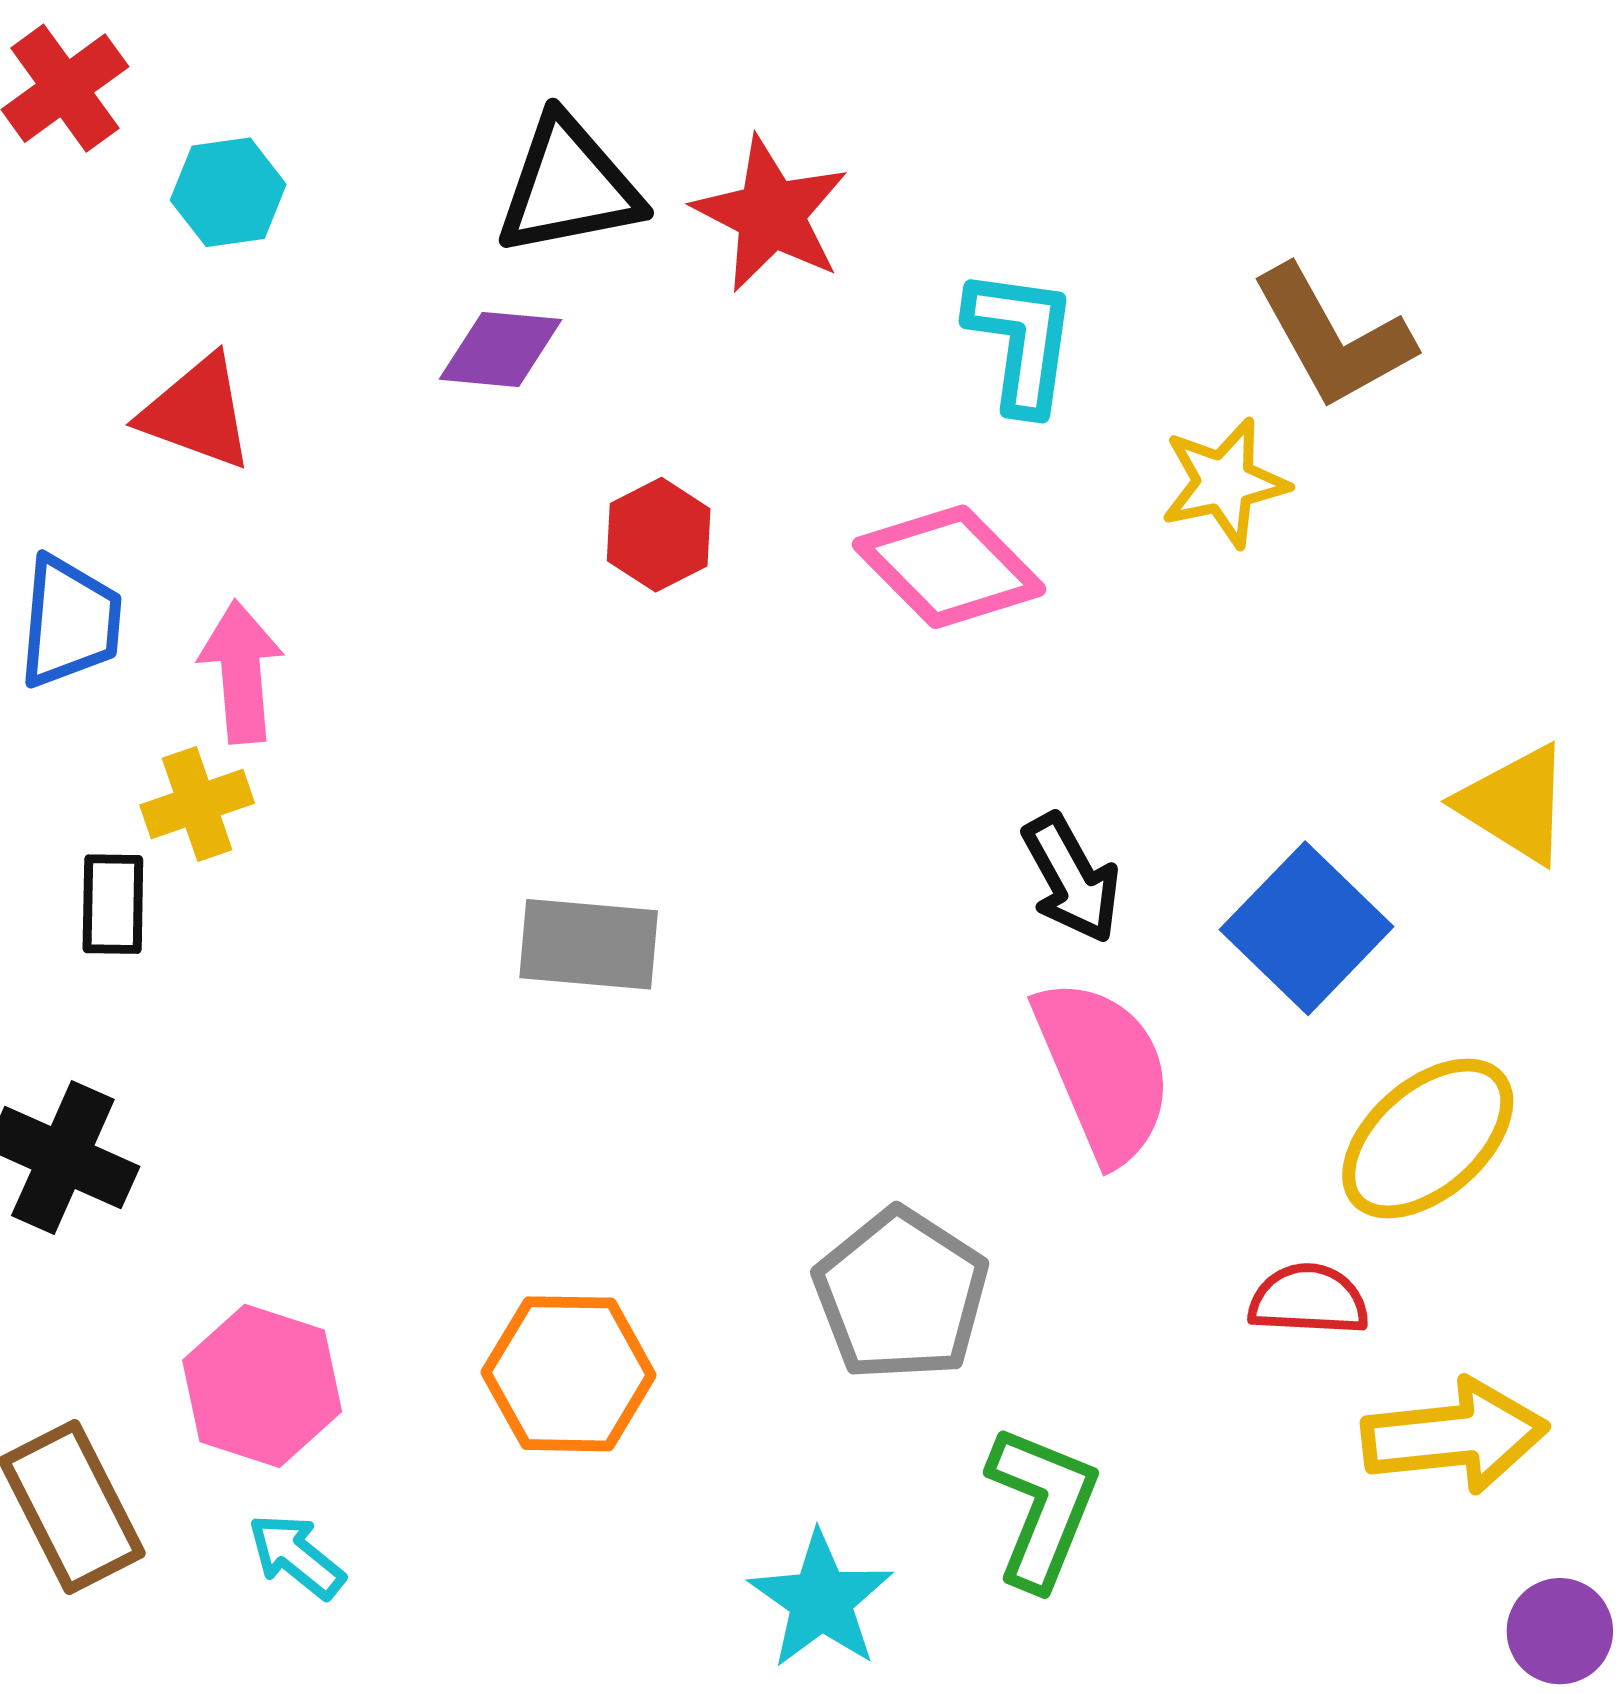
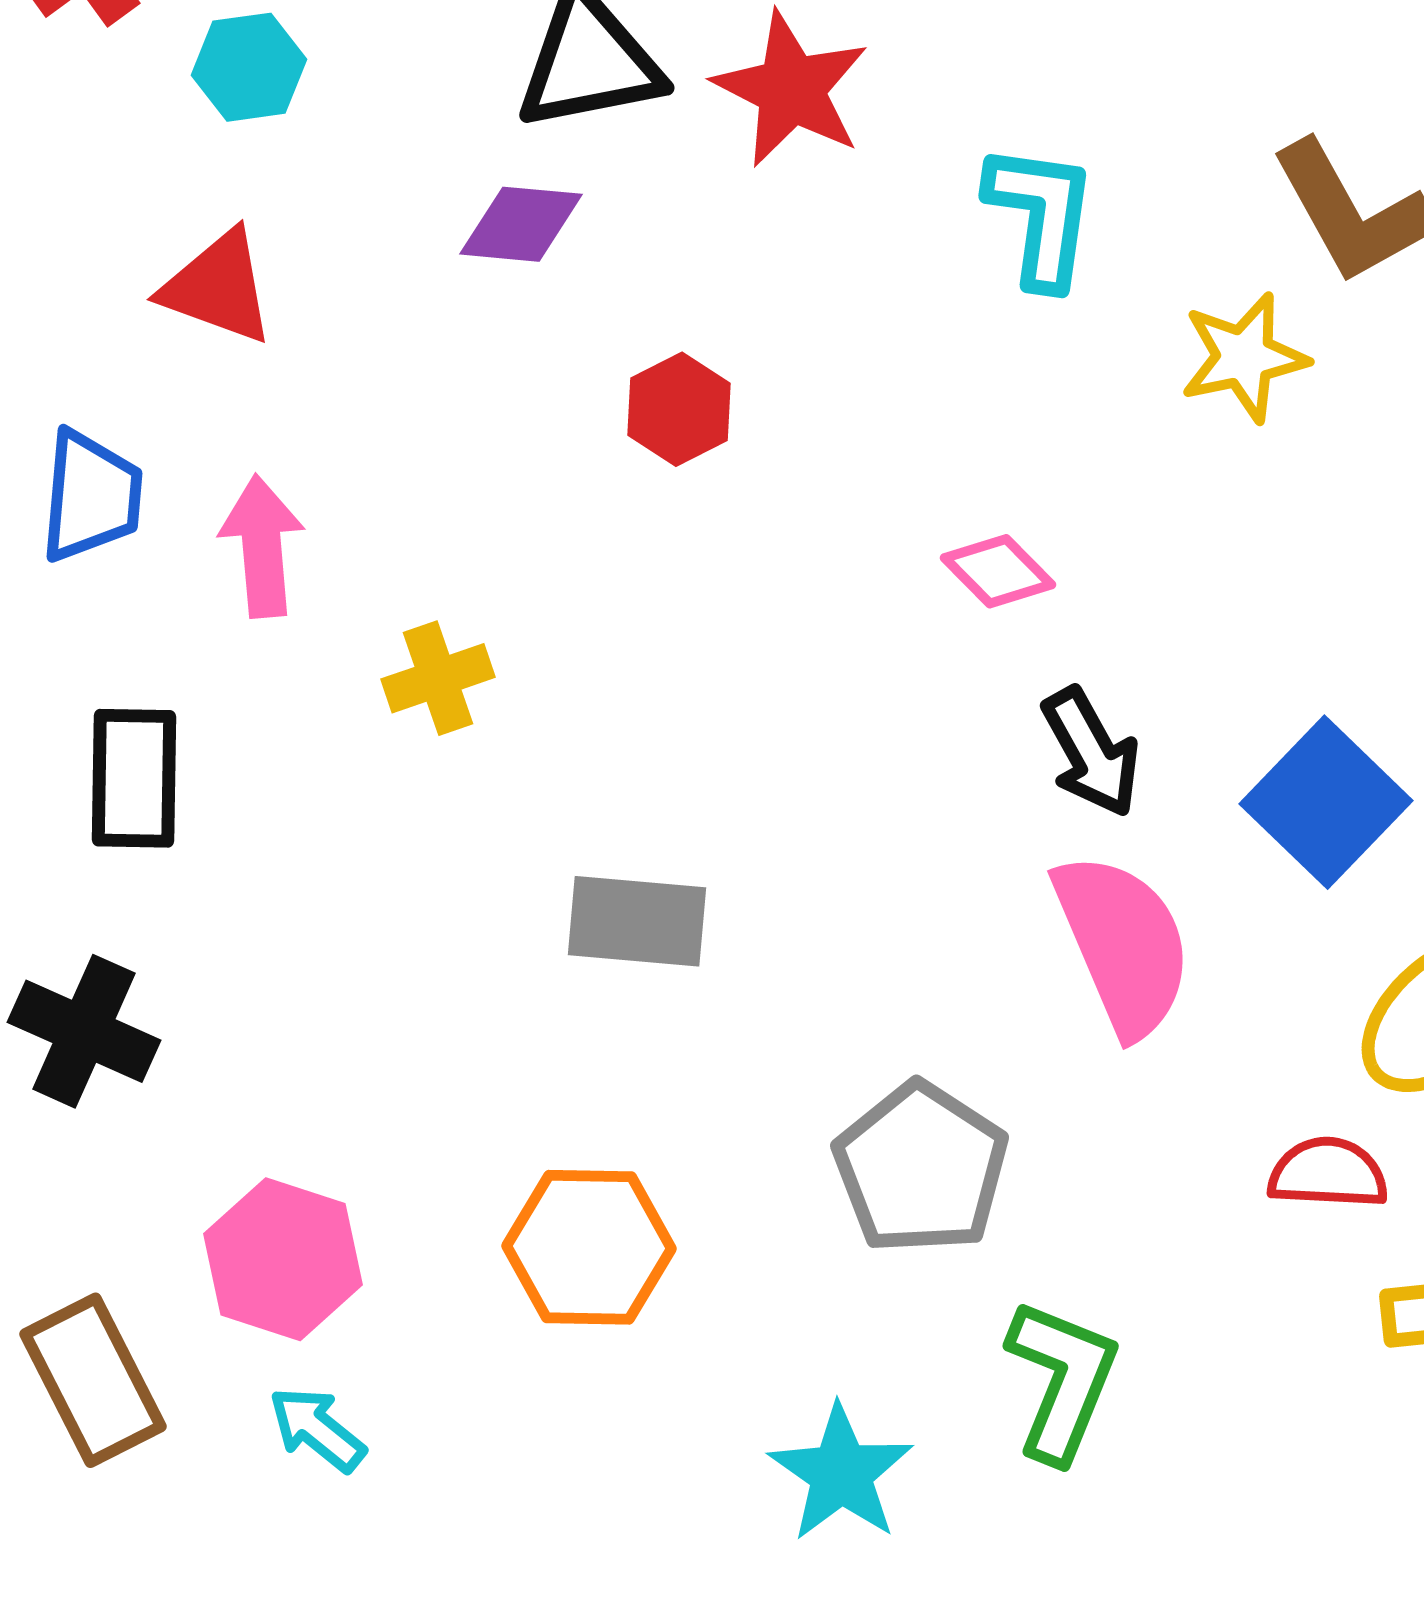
pink diamond: (949, 567) -> (998, 571), moved, size x0.6
yellow cross: (197, 804) -> (438, 678), moved
black rectangle: (113, 904) -> (134, 778), size x1.4
gray rectangle: (589, 944) -> (637, 921), moved

